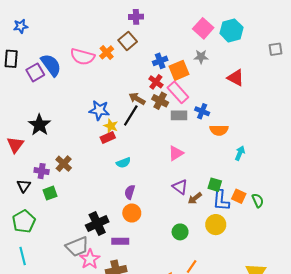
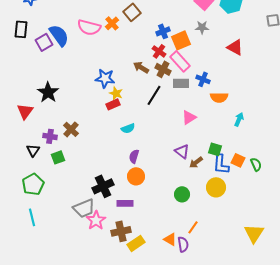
black line: (131, 115) -> (154, 95), moved
pink triangle: (176, 153) -> (189, 117), moved

